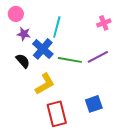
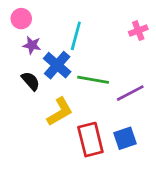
purple line: (98, 57) -> (130, 93), moved
red rectangle: (57, 114) -> (90, 140), moved

